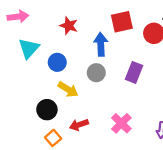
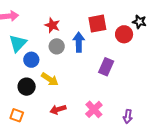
blue circle: (57, 62) -> (31, 60), moved
gray circle: (96, 73) -> (57, 46), moved
black circle: (47, 110) -> (27, 87), moved
orange square: (53, 138) -> (17, 115), moved, turned -32

